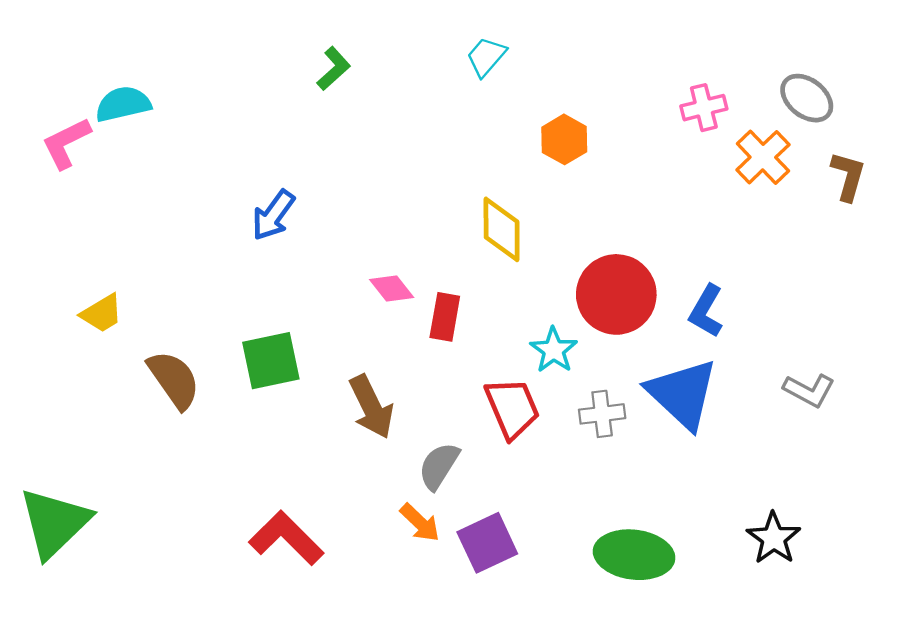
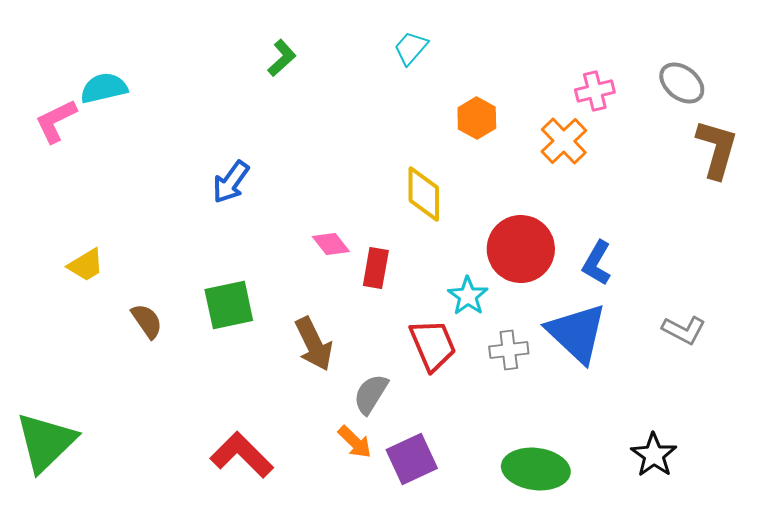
orange cross: (763, 157) -> (564, 141), moved
brown L-shape: (848, 176) -> (717, 149), size x1.4
brown semicircle: (174, 380) -> (147, 321), size x0.7

